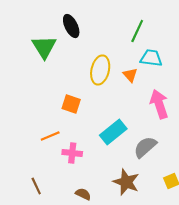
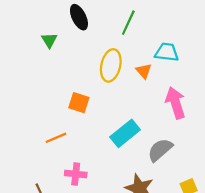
green line: (137, 31) -> (128, 23), moved
green triangle: (44, 47) -> (49, 40), size x0.6
pink cross: (72, 153) -> (76, 174), moved

